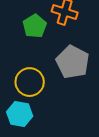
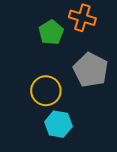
cyan hexagon: (20, 114) -> (58, 124), moved

